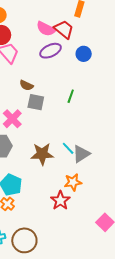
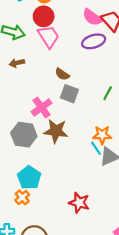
brown star: (42, 154) -> (56, 131), moved
orange star: (73, 182) -> (102, 135), moved
red star: (60, 200) -> (79, 203), turned -30

